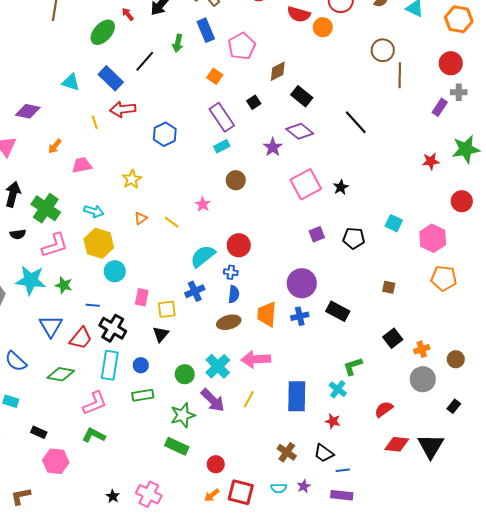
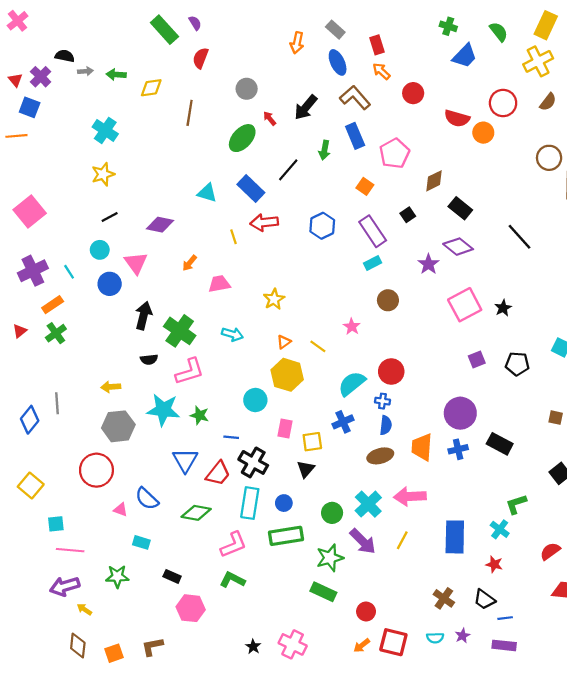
blue hexagon: (165, 134) -> (322, 226), moved
yellow hexagon: (99, 243) -> (287, 375), moved
green rectangle: (143, 395) -> (286, 536), size x1.4

